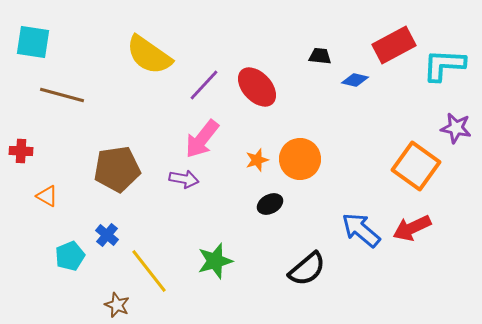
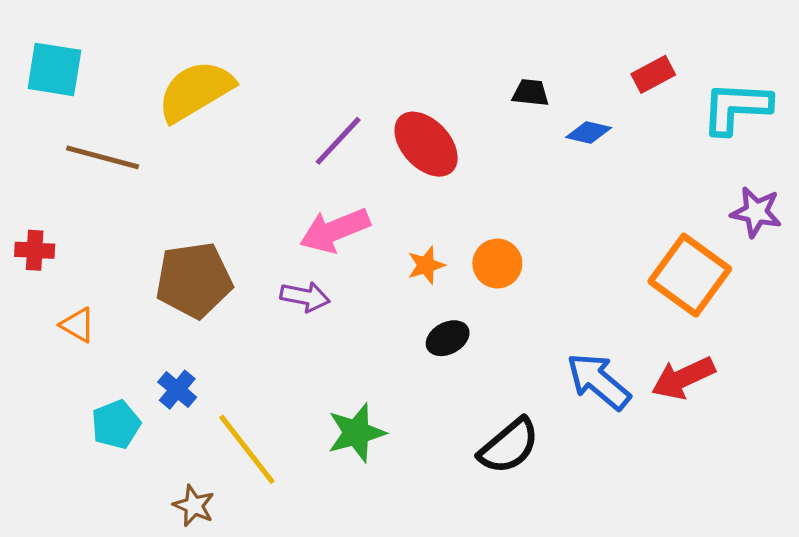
red rectangle: (394, 45) -> (653, 74), size x0.6
yellow semicircle: (149, 55) -> (195, 91), moved, turned 114
pink arrow: (202, 139) -> (335, 230), turned 30
orange circle: (300, 159) -> (497, 264), size x0.7

